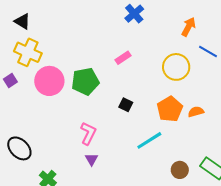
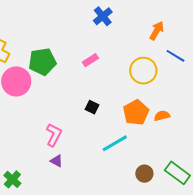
green pentagon: (85, 81) -> (42, 62), moved
purple triangle: (92, 159) -> (57, 161), turned -32

